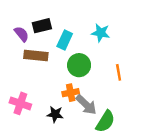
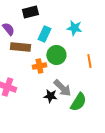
black rectangle: (42, 26) -> (30, 12), moved
orange cross: (71, 93) -> (39, 66), moved
black star: (55, 114) -> (50, 96), moved

